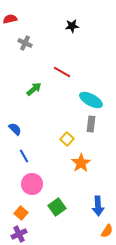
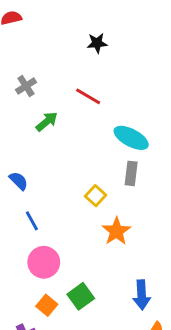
black star: (72, 26) -> (97, 43), moved
gray cross: (25, 43) -> (26, 86), moved, turned 32
orange square: (21, 213) -> (47, 305), moved

